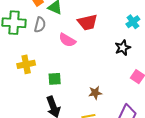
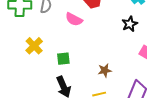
yellow cross: (26, 64) -> (34, 46), turned -30

